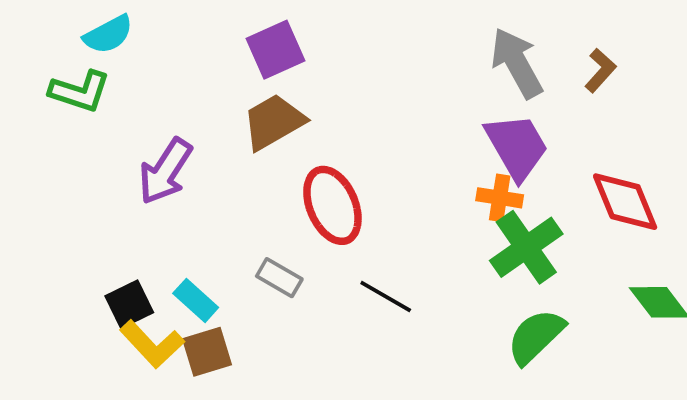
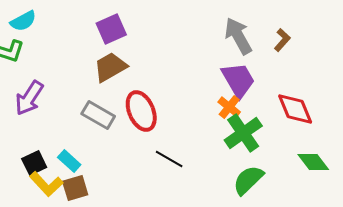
purple arrow: (165, 171) -> (29, 98), moved
orange cross: (500, 198) -> (229, 107), turned 30
gray rectangle: (279, 278) -> (98, 115), moved, size x1.4

